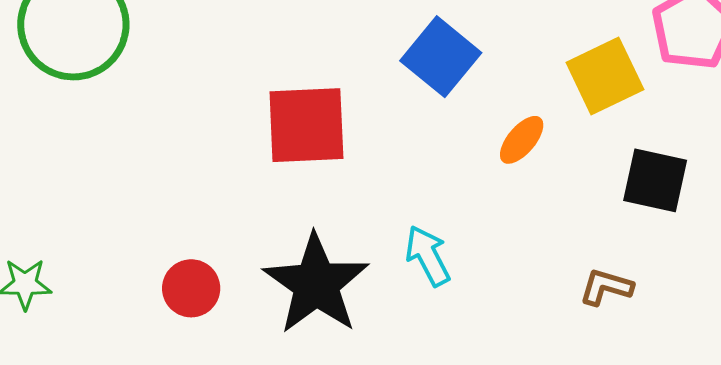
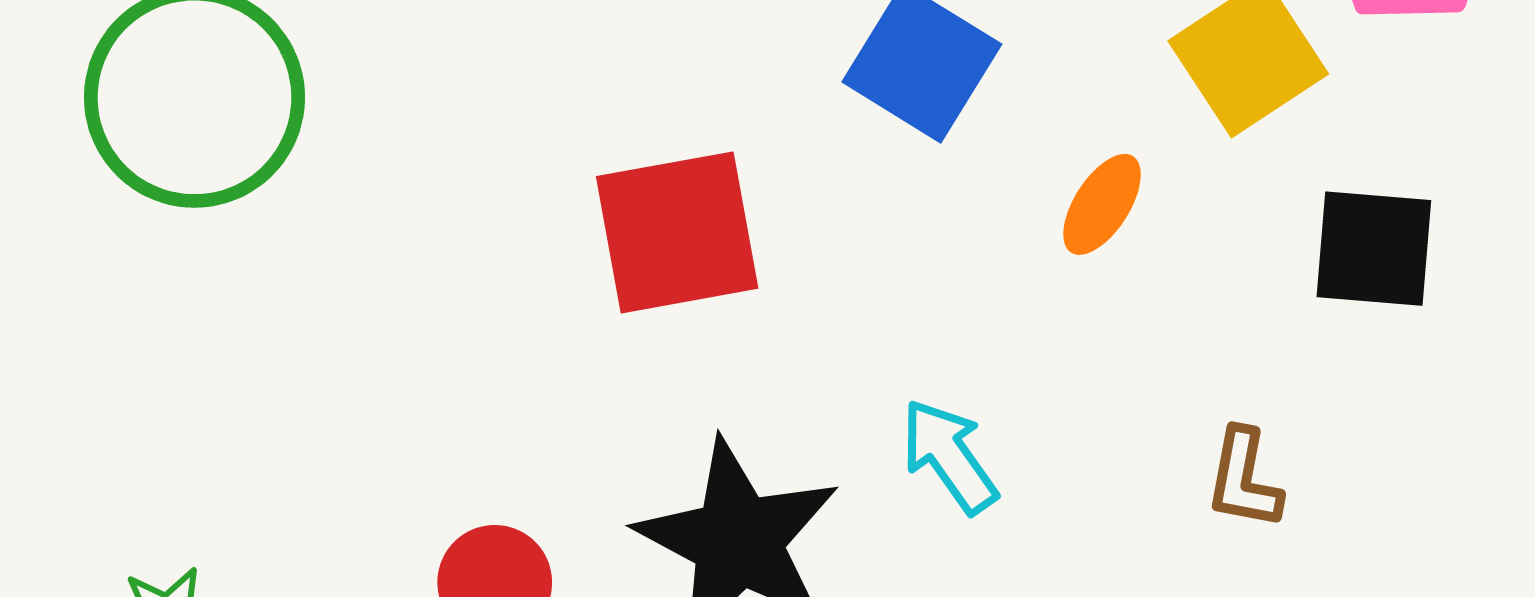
brown L-shape: (606, 287) -> (1244, 479), moved, turned -88

